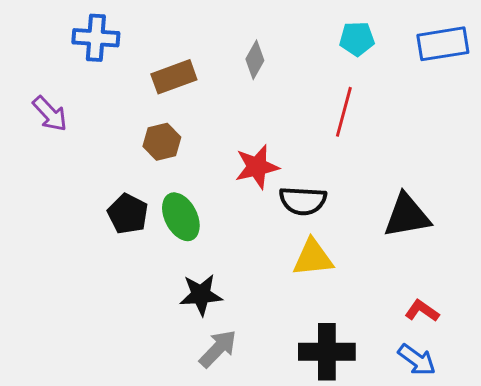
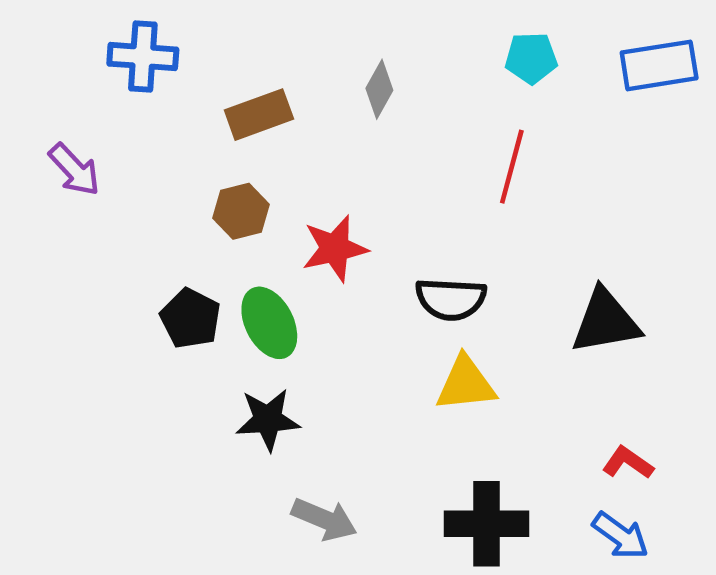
red star: (257, 167) -> (335, 248), moved
black star: (201, 295) -> (268, 420), moved
gray arrow: (218, 349) -> (324, 519), turned 69

